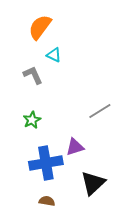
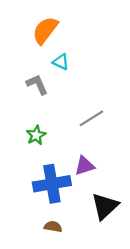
gray line: (100, 111) -> (91, 118), moved

